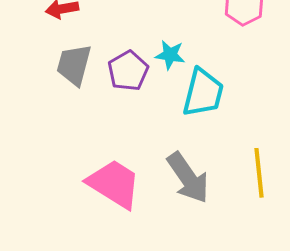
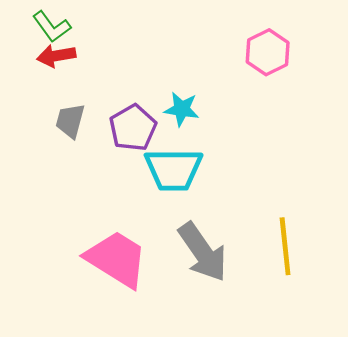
gray trapezoid: (74, 65) -> (70, 121), size x0.7
cyan trapezoid: (203, 93) -> (174, 170), moved, turned 76

